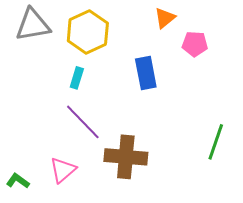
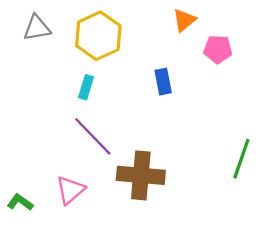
gray triangle: (33, 25) -> (37, 28), size x0.7
blue rectangle: (146, 73) -> (163, 82), size x0.7

